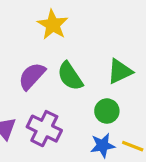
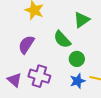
green triangle: (120, 71) -> (82, 20), moved
green semicircle: (70, 76) -> (62, 39), moved

